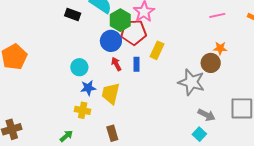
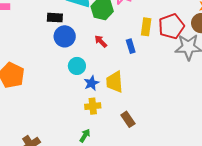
red pentagon: (134, 32) -> (171, 26), moved
blue circle: (111, 41) -> (65, 36), moved
red arrow: (116, 64) -> (101, 41), moved

